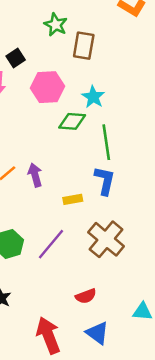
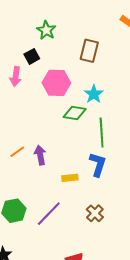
green star: (56, 25) -> (46, 30), moved
brown cross: (106, 239) -> (95, 213), size x0.6

